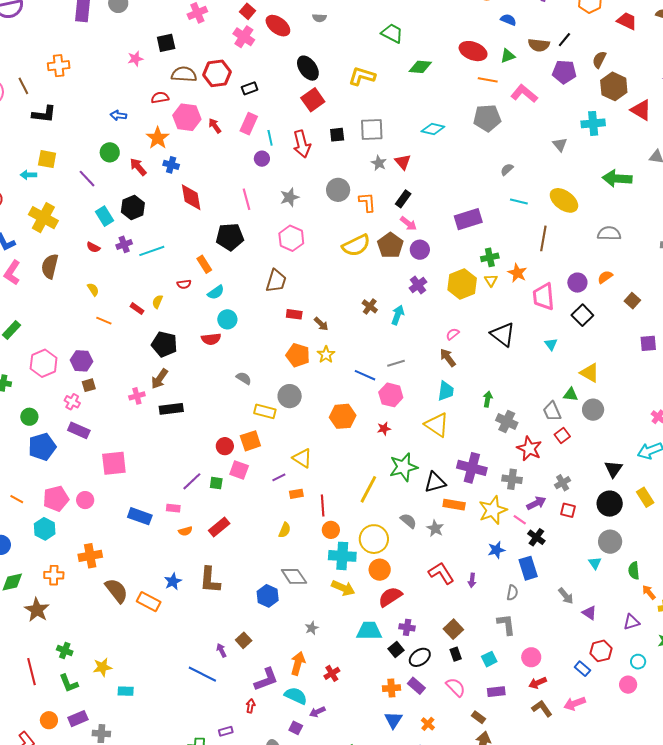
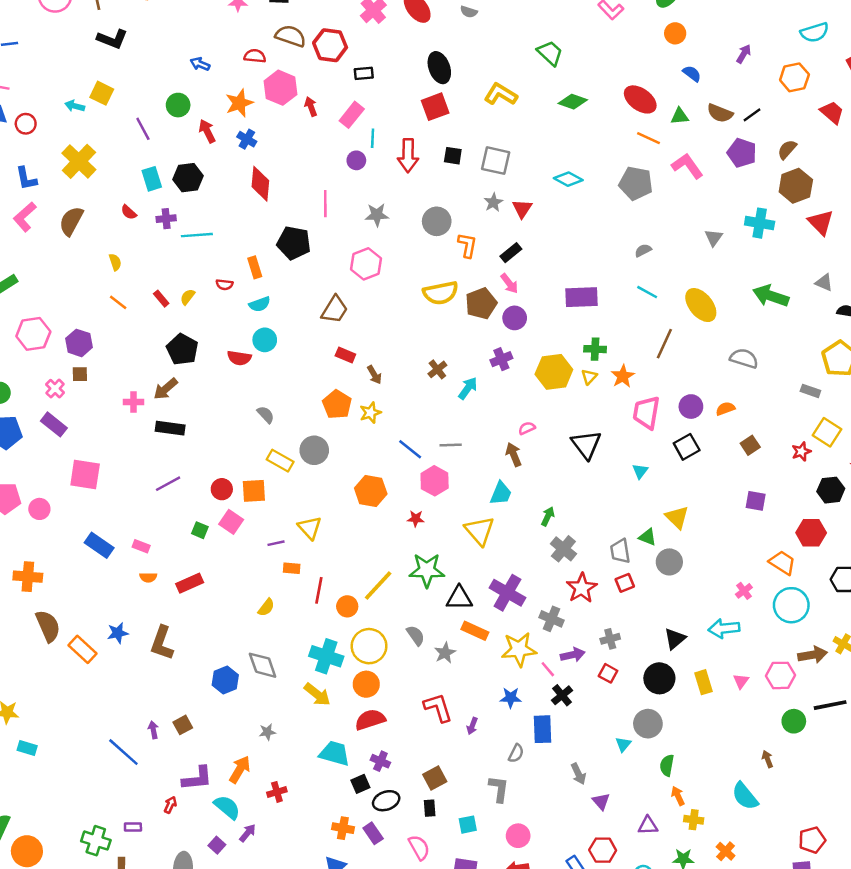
purple line: (192, 481) -> (168, 484), moved
orange circle: (331, 530) -> (347, 606), moved
purple arrow: (317, 712) -> (248, 833), turned 140

